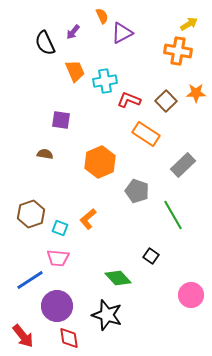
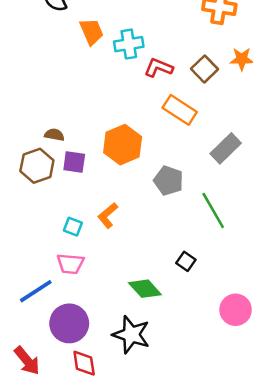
purple square: (61, 120) -> (74, 162), moved
brown hexagon: (31, 214) -> (37, 166), moved

